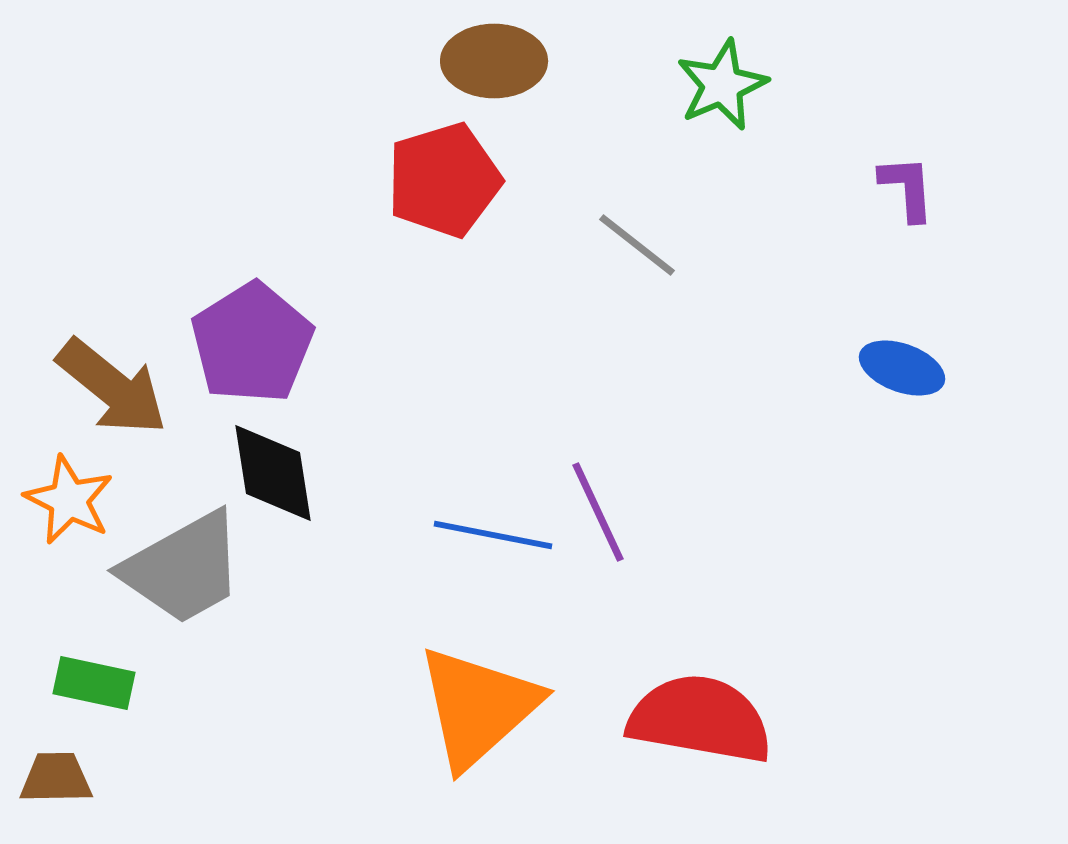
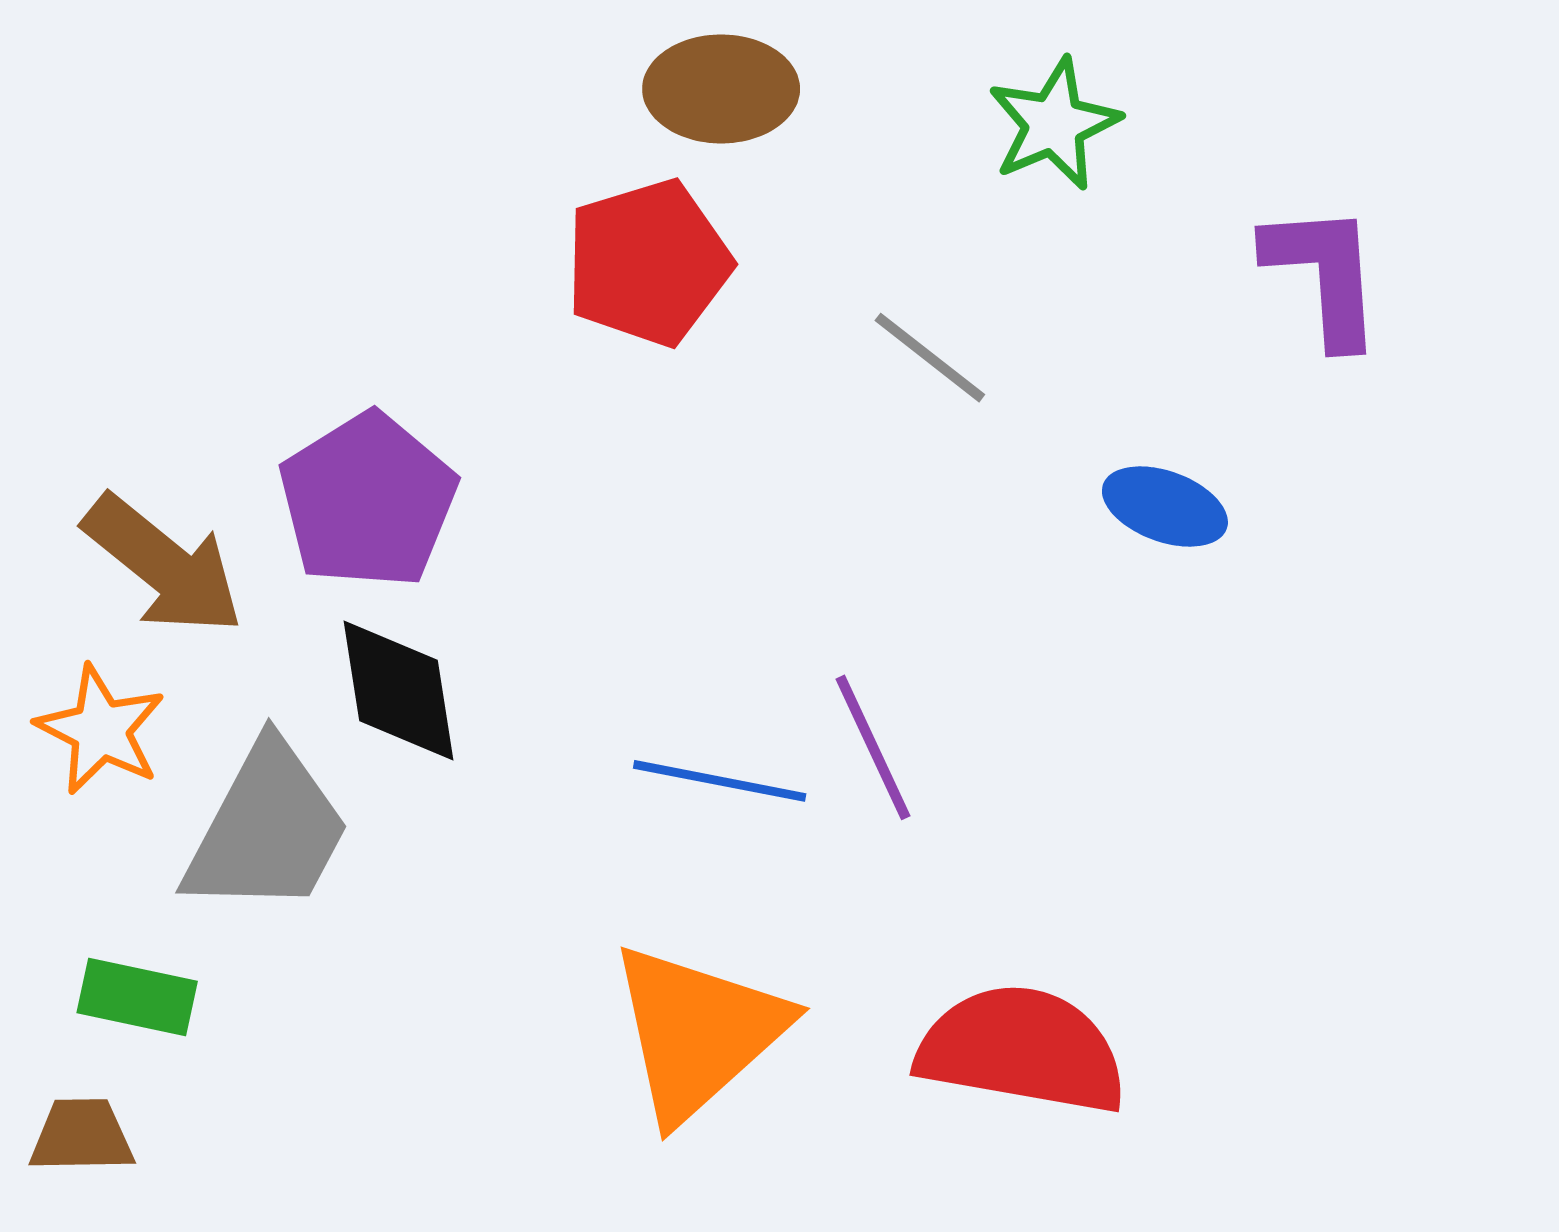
purple L-shape: (907, 188) -> (1324, 274), size x1.5
blue ellipse: (902, 368) -> (1165, 507), moved
gray trapezoid: (183, 568) -> (267, 829), turned -33

